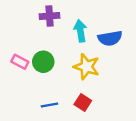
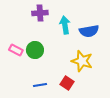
yellow star: (87, 67) -> (82, 61), moved

